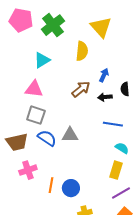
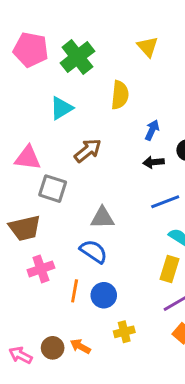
yellow triangle: (101, 27) -> (148, 47), moved, size x0.7
pink triangle: (34, 89) -> (28, 158), moved
brown arrow: (81, 89) -> (88, 151), moved
blue line: (113, 124) -> (165, 202), turned -30
blue semicircle: (47, 138) -> (94, 251), moved

